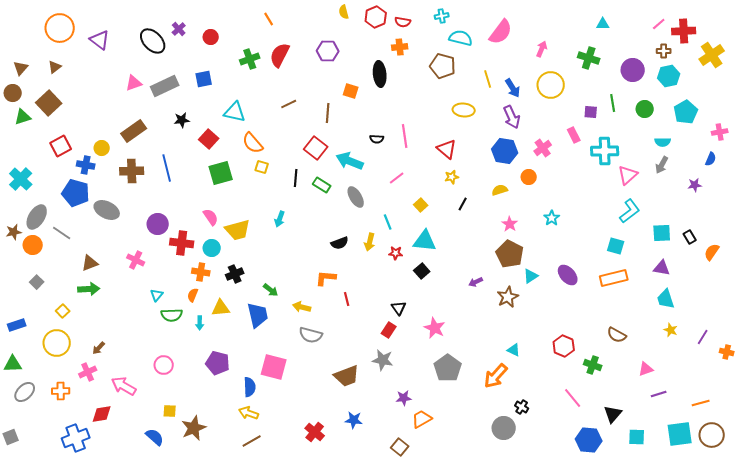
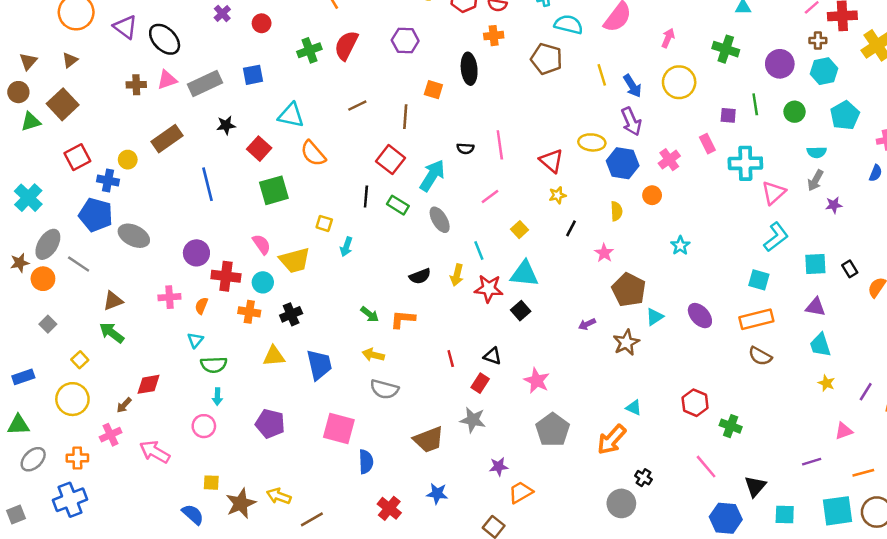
black ellipse: (153, 41) -> (165, 39), moved
yellow ellipse: (464, 110) -> (592, 142), moved
cyan arrow: (350, 161) -> (432, 176), turned 100
yellow square: (262, 167) -> (324, 223), moved
brown cross: (132, 171) -> (136, 85), moved, size x0.7
purple star: (695, 185) -> (834, 205), moved
yellow semicircle: (500, 190) -> (616, 211), turned 105
pink star: (510, 224) -> (604, 253), moved
red star: (396, 253) -> (489, 289), size x1.6
pink cross: (136, 260) -> (169, 297), turned -30
green arrow: (89, 289) -> (112, 333), turned -140
green arrow: (271, 290) -> (370, 314), moved
orange semicircle: (193, 295) -> (201, 306), moved
red line: (347, 299) -> (451, 359), moved
black triangle: (399, 308) -> (492, 356), turned -35
cyan arrow: (200, 323) -> (217, 397), moved
brown semicircle: (617, 335) -> (760, 356), moved
pink triangle: (646, 369) -> (844, 431), moved
blue semicircle: (250, 387) -> (366, 462), moved
yellow arrow: (249, 413) -> (279, 496), moved
red diamond: (102, 414) -> (149, 384), moved
blue cross: (76, 438) -> (70, 500), moved

